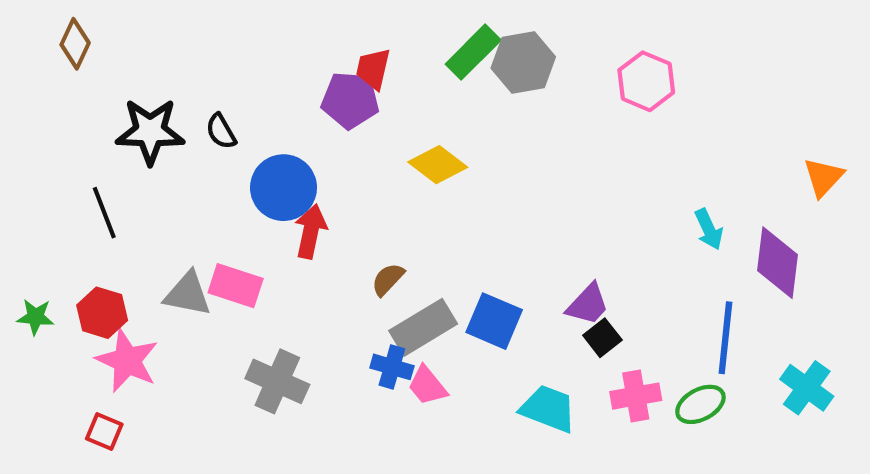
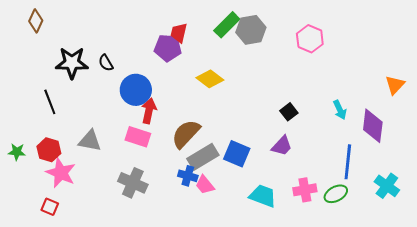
brown semicircle: (388, 279) -> (186, 134), size x1.8
pink rectangle: (236, 286) -> (138, 137), moved
black square: (602, 338) -> (289, 112), moved

